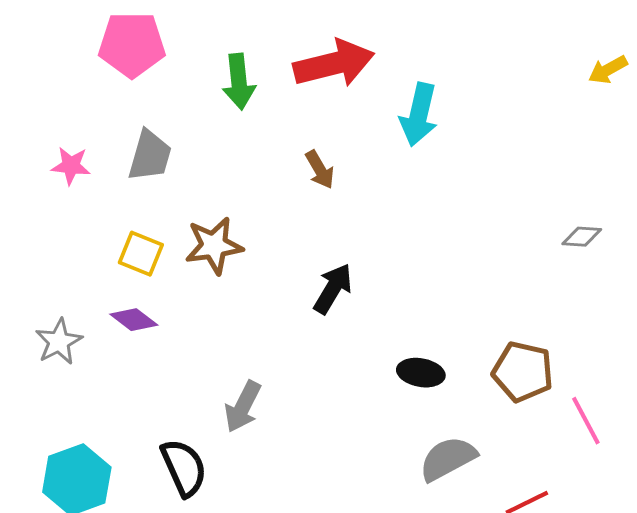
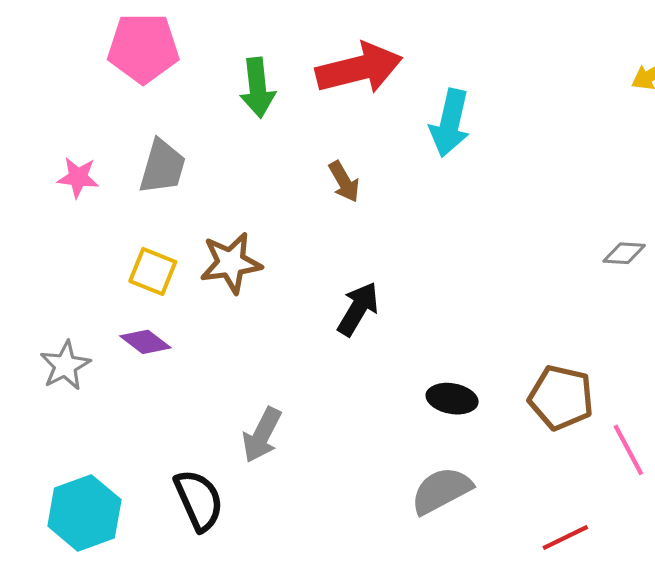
gray semicircle: (448, 459) -> (441, 491), moved

